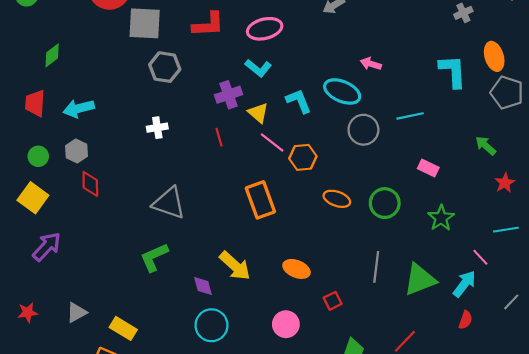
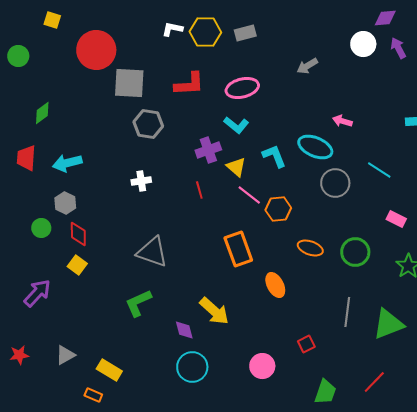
cyan line: (410, 116) -> (379, 170), turned 45
green circle: (38, 156) -> (41, 228), moved
yellow square: (33, 198) -> (77, 265), moved, size x0.7
orange ellipse: (296, 269) -> (275, 285), moved, turned 40

